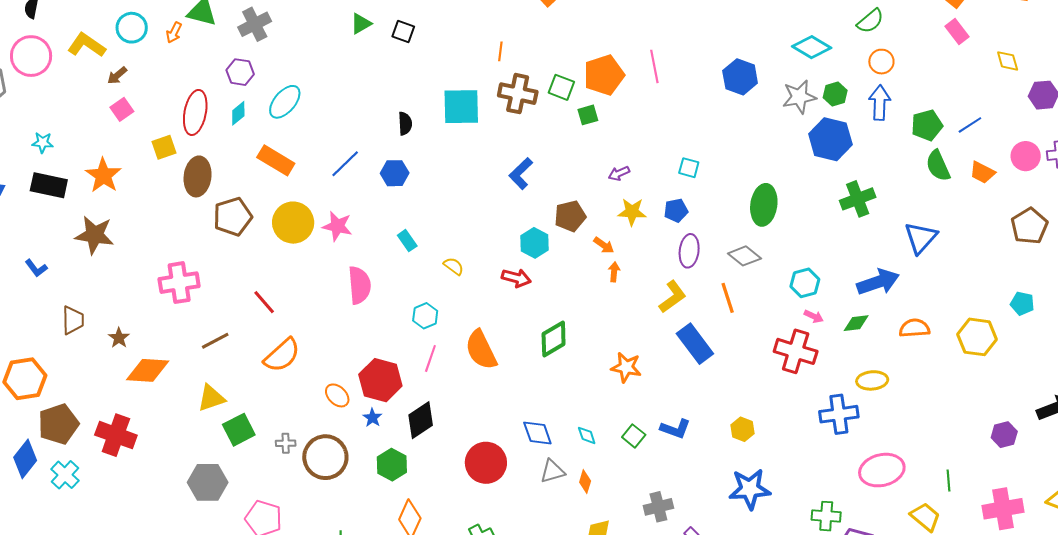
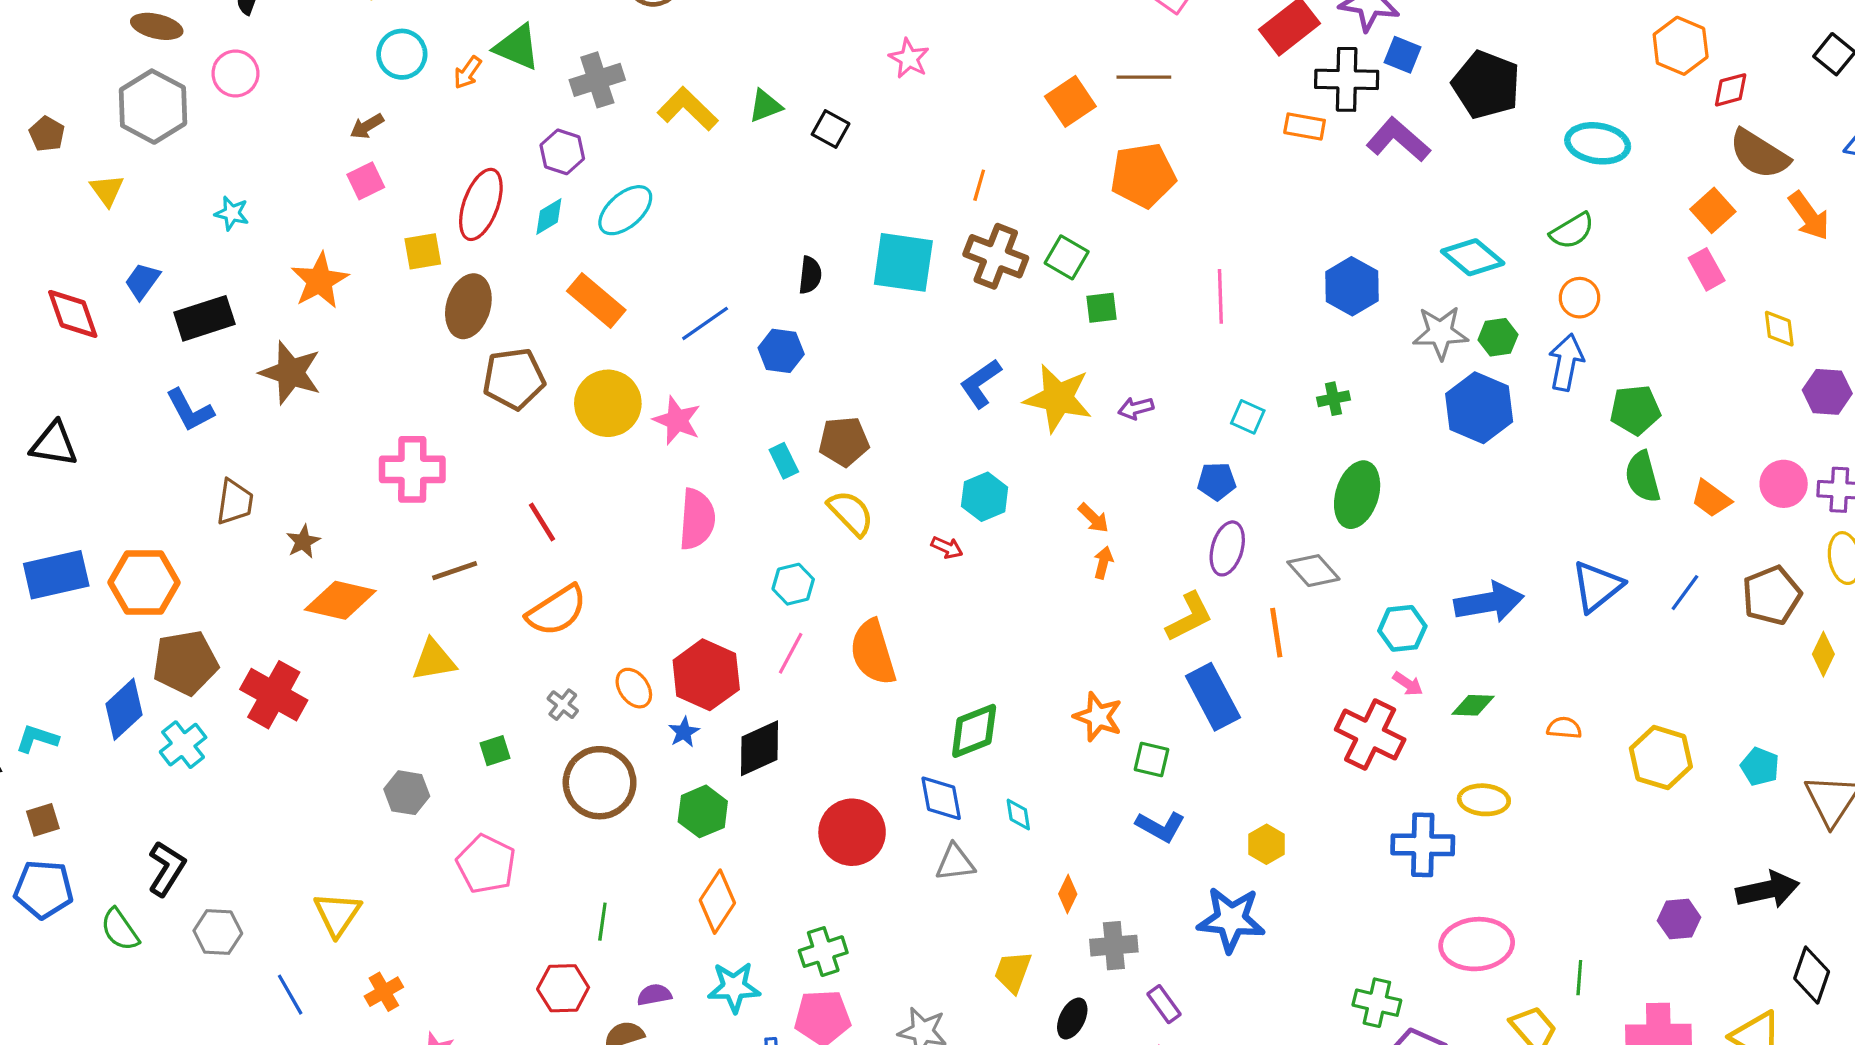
yellow L-shape: (87, 45) -> (688, 109), moved
pink circle: (31, 56) -> (235, 73), size x0.7
pink line: (654, 66) -> (1220, 296), moved
orange pentagon: (604, 75) -> (1143, 175), moved
blue line: (970, 125) -> (1685, 593), moved, turned -30
black rectangle: (49, 185) -> (204, 318), moved, turned -39
green cross: (858, 199) -> (1333, 399), moved, size x0.6
yellow star: (632, 212) -> (1058, 398), moved, size x1.5
brown pentagon: (570, 216) -> (844, 441), moved
yellow semicircle: (454, 266) -> (851, 513), size x1.5
blue L-shape: (36, 268) -> (190, 410), size x1.4
red arrow: (516, 278) -> (947, 547), size x0.7
blue arrow: (878, 282) -> (1489, 602), moved
cyan pentagon: (1022, 303) -> (1760, 766), moved
orange semicircle: (914, 328) -> (1564, 728), size x0.7
green diamond: (554, 339) -> (974, 731), moved
green square: (239, 430) -> (495, 751), moved, size x0.6
green square: (634, 436) -> (1151, 759), moved, turned -35
gray cross: (286, 443) -> (563, 705), moved, turned 30
gray hexagon: (208, 482) -> (407, 793), size x0.7
orange diamond: (585, 482) -> (1068, 894), moved
blue star: (750, 489) -> (1231, 919), moved

